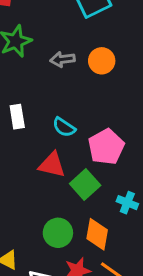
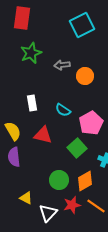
orange circle: (102, 61) -> (85, 76), moved
red triangle: (52, 165) -> (43, 135), moved
orange diamond: (97, 234) -> (85, 181), turned 50

